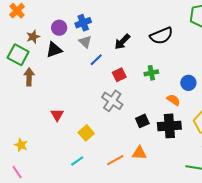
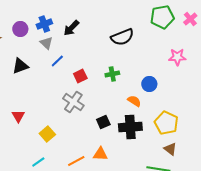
black arrow: (122, 42) -> (71, 28), moved
black triangle: (54, 50) -> (20, 66), moved

